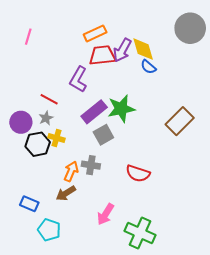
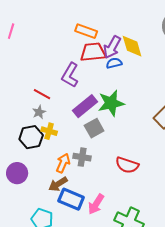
orange rectangle: (95, 33) -> (86, 31), turned 45
pink line: (28, 37) -> (11, 31), moved
blue semicircle: (148, 67) -> (114, 63), moved, turned 126
purple circle: (21, 122) -> (17, 173), moved
blue rectangle: (29, 204) -> (71, 199), moved, size x1.4

